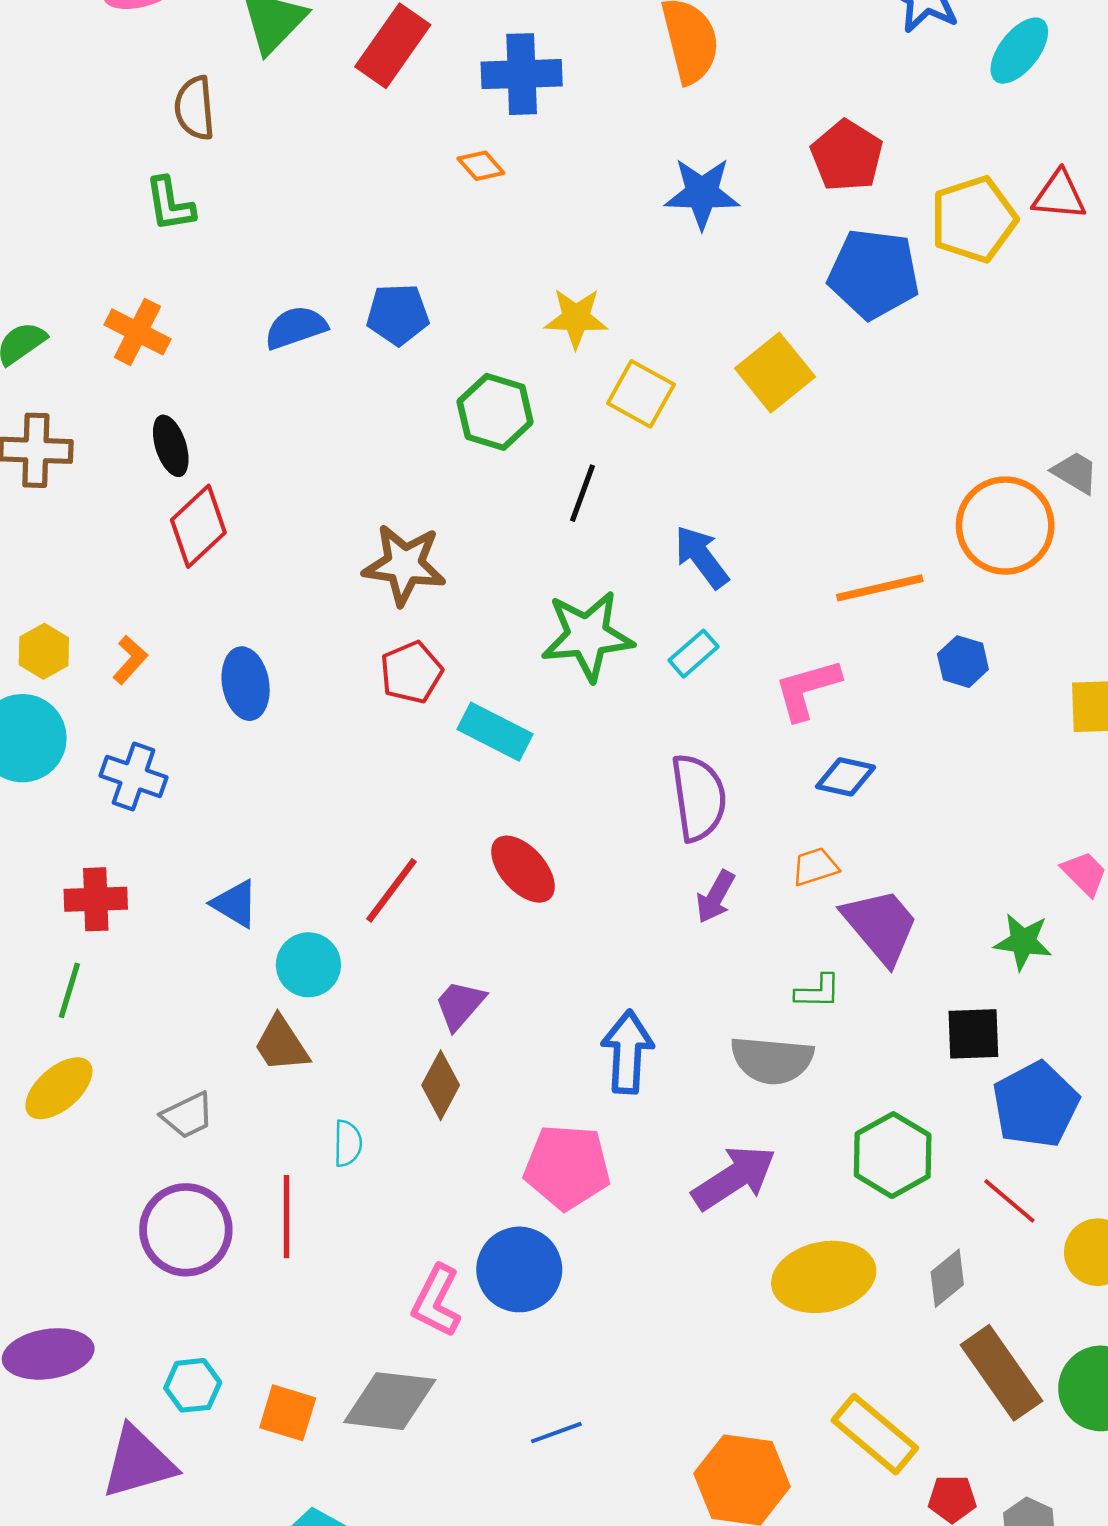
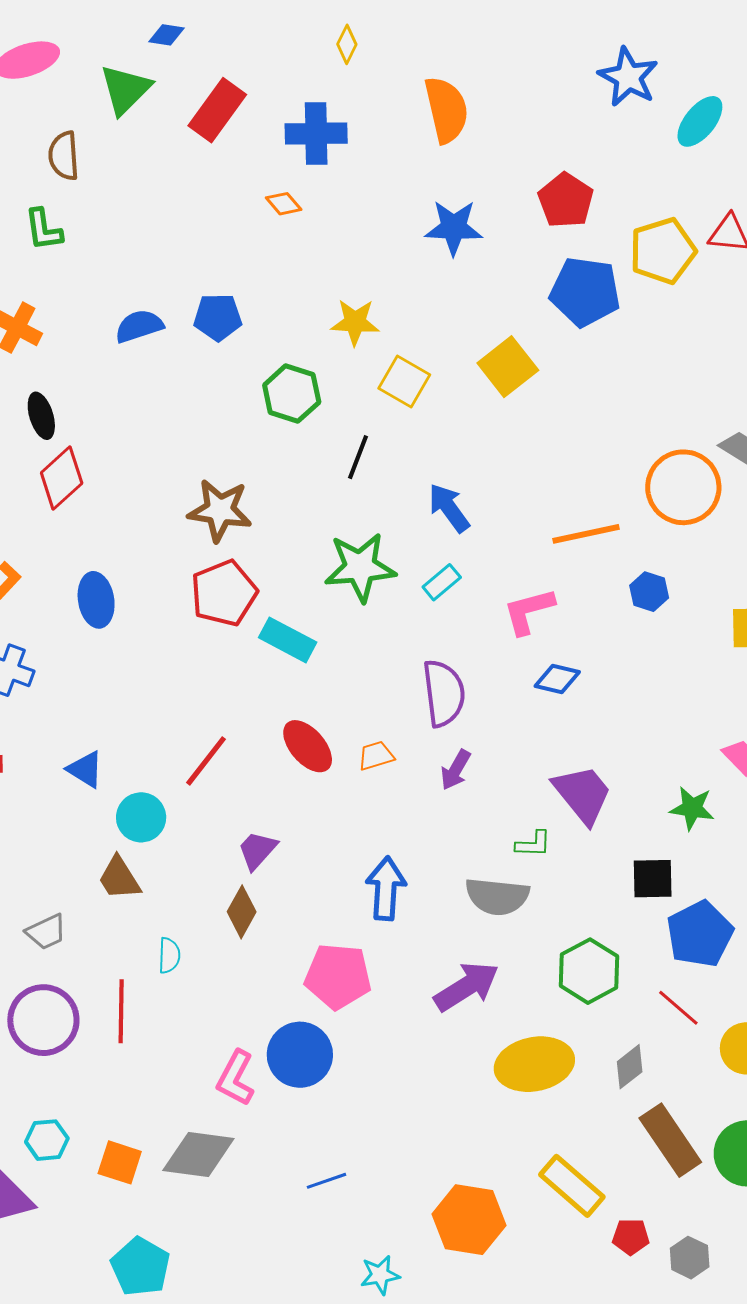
red pentagon: (411, 672) -> (224, 593), size x1.4
orange trapezoid: (815, 867) -> (376, 756), moved

